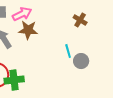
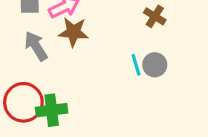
gray circle: (81, 61) -> (155, 65), moved

